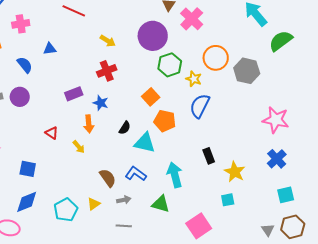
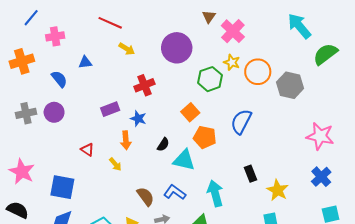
purple circle: (153, 36) -> (177, 48), moved
yellow arrow: (108, 41) -> (127, 49), moved
yellow star: (194, 79) -> (232, 62), moved
blue square: (28, 169) -> (62, 187), size x1.4

